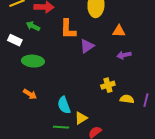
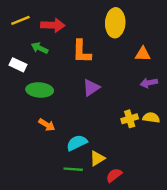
purple triangle: (87, 46) -> (91, 88), moved
orange arrow: (30, 94) -> (47, 125), moved
yellow semicircle: (127, 99) -> (151, 118), moved
cyan semicircle: (64, 105) -> (77, 143), turned 84

